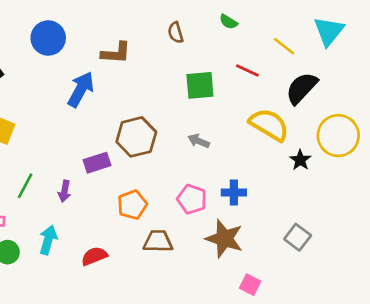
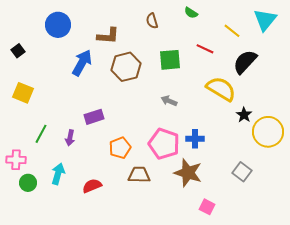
yellow circle: (338, 136) -> (268, 132), moved
brown hexagon: (136, 137) -> (126, 67), moved
pink pentagon: (192, 199) -> (164, 144), size x1.4

